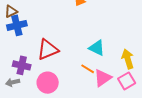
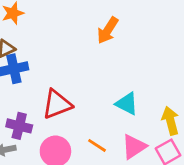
orange line: (88, 69) -> (97, 145), moved

